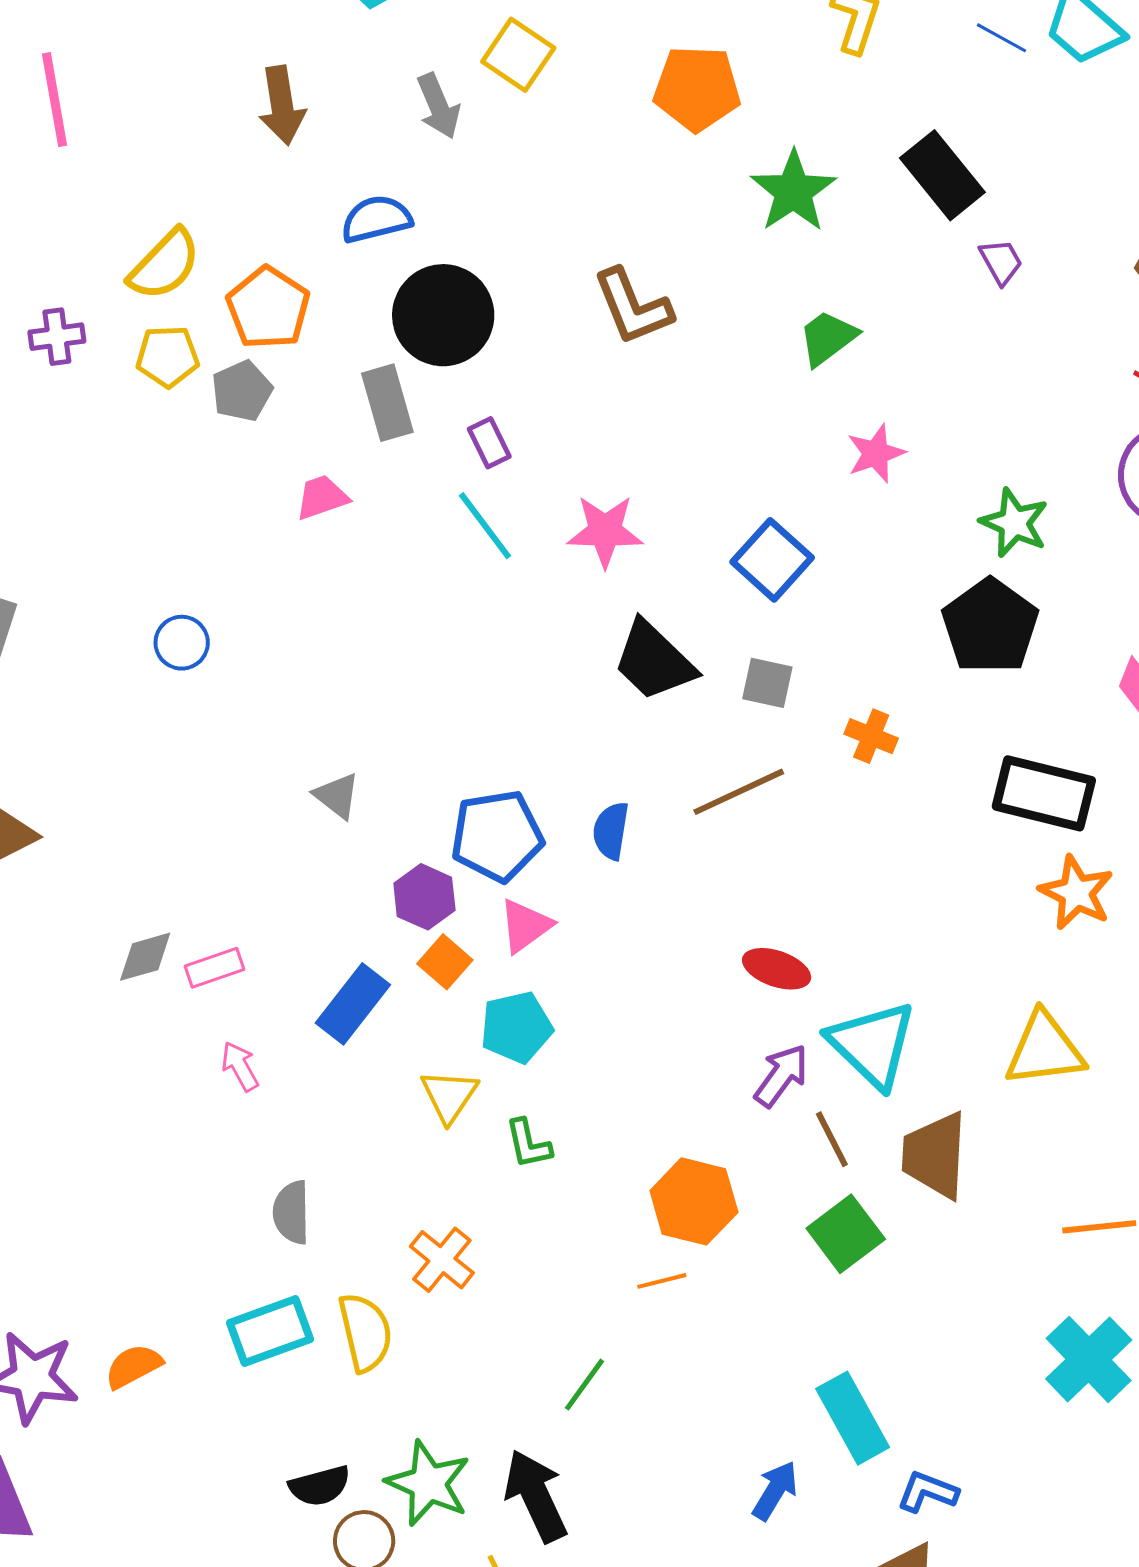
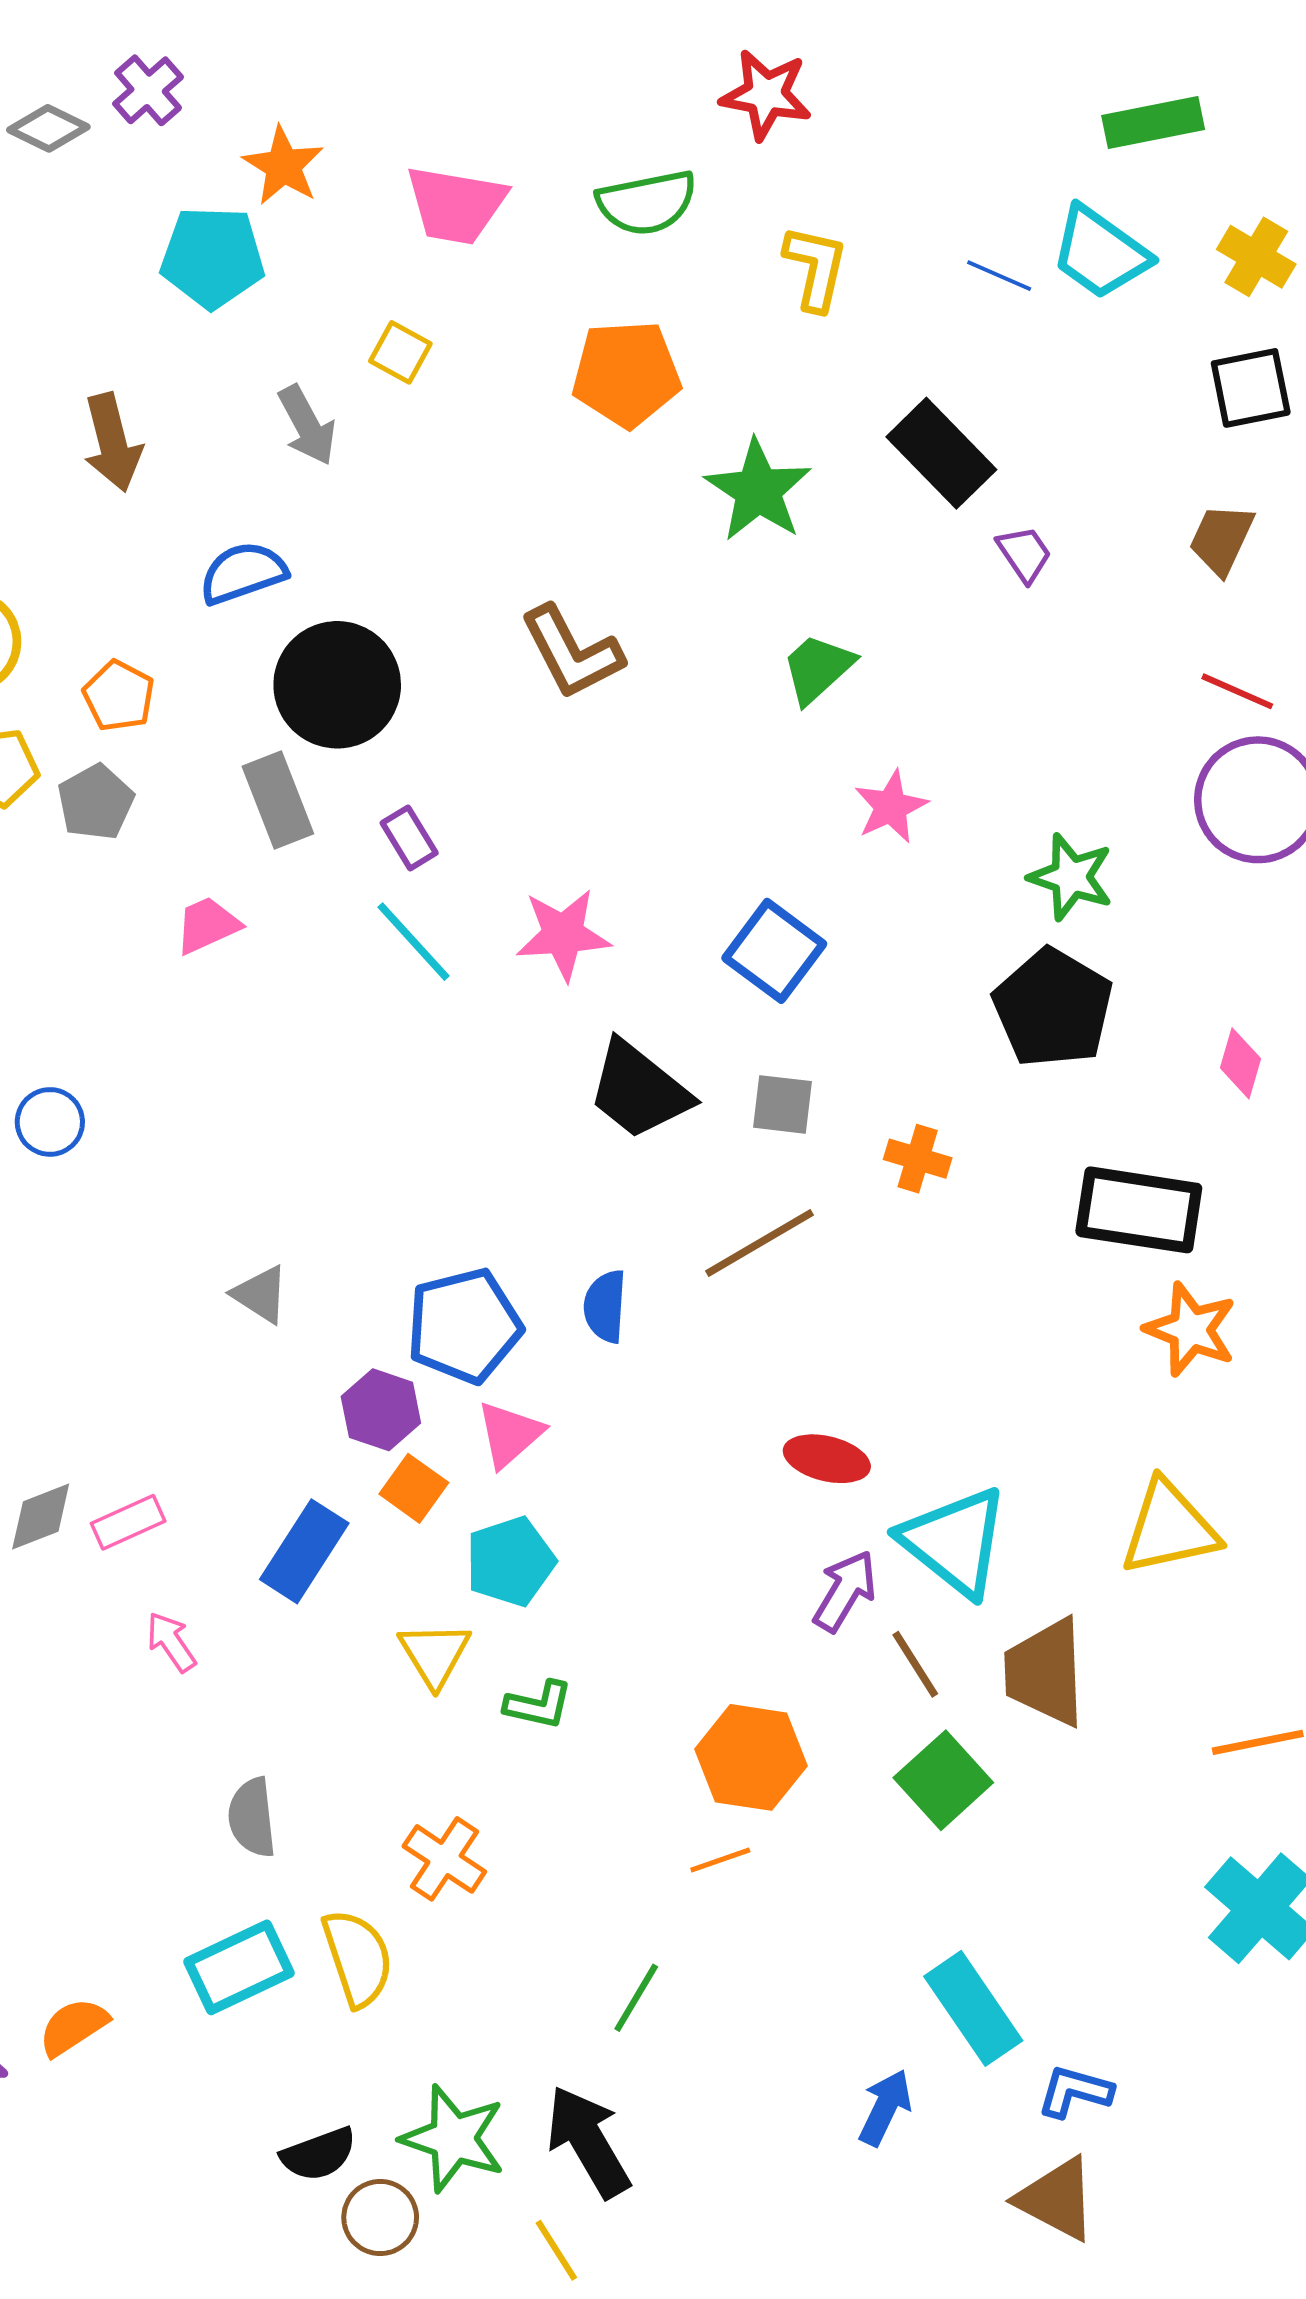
yellow square: (518, 55) -> (400, 352), size x0.7
orange pentagon: (268, 308) -> (119, 696), size x0.7
green L-shape: (528, 1144) -> (539, 1705), turned -60

